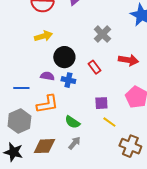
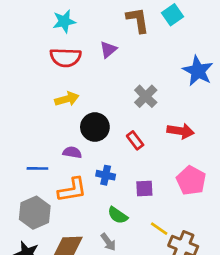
blue cross: (68, 80) -> (106, 175), moved
green semicircle: (72, 122) -> (118, 215), moved
yellow line: (109, 122) -> (159, 229), moved
gray arrow: (74, 143) -> (108, 242), turned 104

